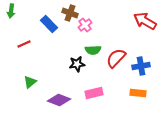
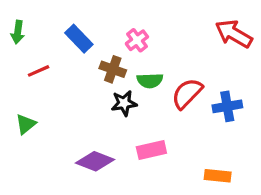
green arrow: (11, 11) -> (18, 32), moved
brown cross: (70, 13) -> (113, 69), moved
green triangle: (30, 82) -> (26, 124), moved
orange rectangle: (138, 93) -> (218, 176), moved

